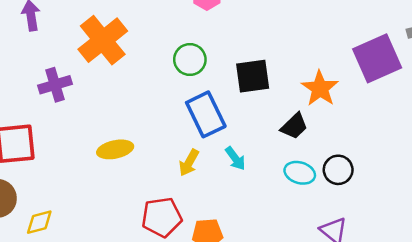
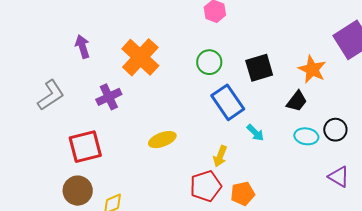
yellow arrow: (189, 163) -> (220, 156), moved

